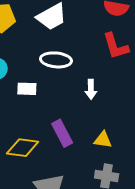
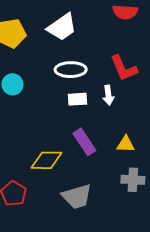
red L-shape: (116, 46) -> (124, 68), moved
white rectangle: (27, 89) -> (78, 99), moved

